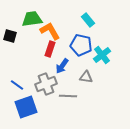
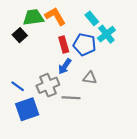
orange L-shape: (50, 31) -> (55, 16), moved
black square: (10, 36) -> (20, 35), moved, turned 32
red rectangle: (50, 49) -> (64, 45), moved, turned -35
cyan cross: (102, 55) -> (106, 34), moved

